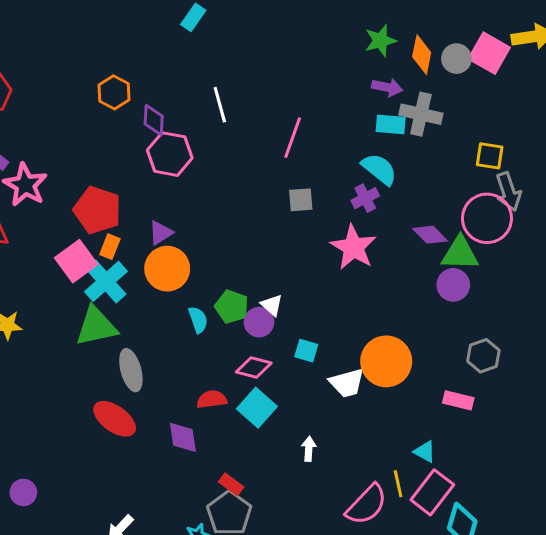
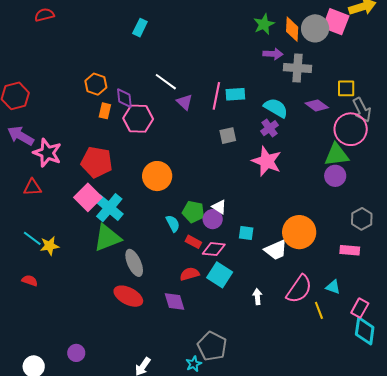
gray circle: (456, 59) -> (315, 28), size x1.4
white line: (220, 105) -> (166, 82), turned -30
cyan rectangle: (391, 124) -> (235, 94), moved
purple triangle: (161, 233) -> (185, 102), moved, turned -36
purple diamond: (430, 235) -> (317, 105), moved
orange rectangle: (110, 247) -> (105, 111), moved
orange circle: (167, 269) -> (157, 176), moved
red rectangle: (231, 484) -> (193, 242), moved
pink rectangle: (432, 492) -> (360, 308), moved, size x0.7
pink semicircle: (367, 505) -> (299, 289), moved

